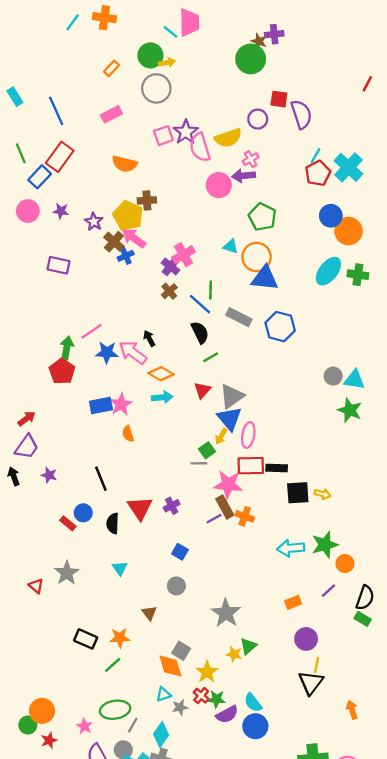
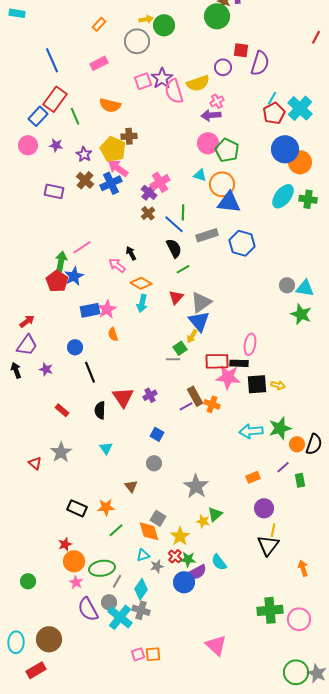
green circle: (150, 55) -> (164, 25), moved
cyan rectangle: (15, 97) -> (17, 13), moved, turned -49
purple semicircle: (301, 114) -> (260, 63), turned 35
green line: (21, 153) -> (75, 116), moved
pink circle: (219, 185) -> (208, 143), moved
blue circle: (331, 216) -> (285, 149), size x1.4
brown cross: (114, 242) -> (85, 180), moved
blue cross: (126, 256) -> (111, 183), size x1.5
gray rectangle: (239, 317) -> (207, 235), turned -45
blue star: (107, 352) -> (74, 276), moved, turned -30
pink arrow: (133, 352) -> (117, 265), size x0.7
cyan arrow: (162, 397) -> (142, 303), turned 108
pink ellipse: (248, 435) -> (250, 344), moved
pink star: (228, 485) -> (228, 377), moved
blue circle: (83, 513) -> (75, 347), moved
black semicircle: (365, 598) -> (314, 444), moved
green rectangle: (363, 619) -> (300, 480), moved, turned 48
green line: (113, 665) -> (116, 530), moved
orange circle: (42, 711) -> (74, 561), moved
blue circle: (255, 726) -> (184, 582), moved
red star: (49, 740) -> (65, 544), moved

